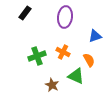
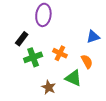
black rectangle: (25, 13) -> (22, 39), moved
purple ellipse: (65, 17) -> (43, 15), moved

